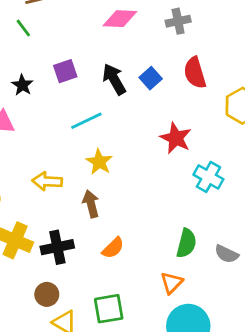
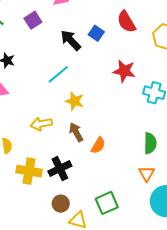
purple square: (65, 71) -> (33, 20), moved
orange semicircle: (113, 248) -> (98, 145), moved

